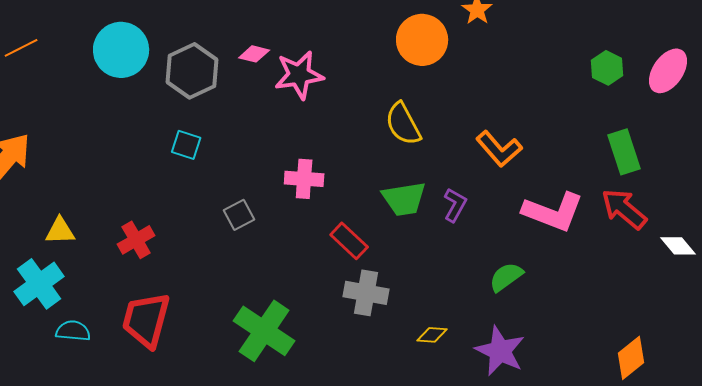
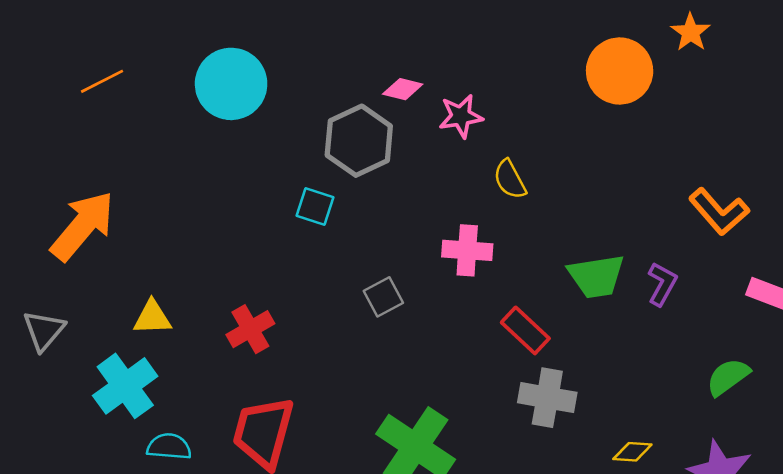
gray hexagon: (192, 71) -> (359, 141), moved
pink star: (299, 75) -> (461, 116), size x0.7
yellow semicircle: (403, 124) -> (510, 179), moved, size x0.7

